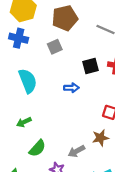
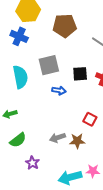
gray square: (55, 47) -> (49, 65), moved, size x1.5
gray arrow: (76, 151) -> (58, 138), moved

